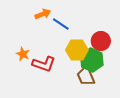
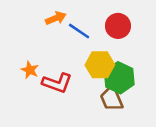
red circle: (101, 41) -> (118, 26), moved

